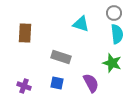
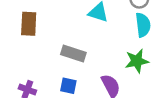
green star: (112, 63) -> (137, 61), turned -30

